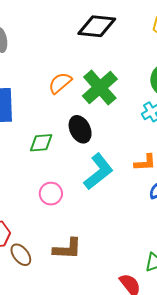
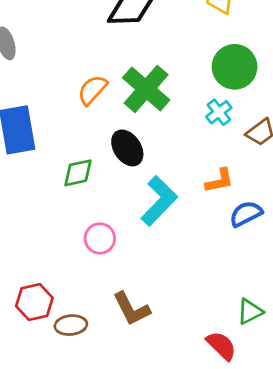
brown L-shape: (67, 249) -> (132, 309), turned 68
brown ellipse: (21, 255) -> (71, 325), turned -50

